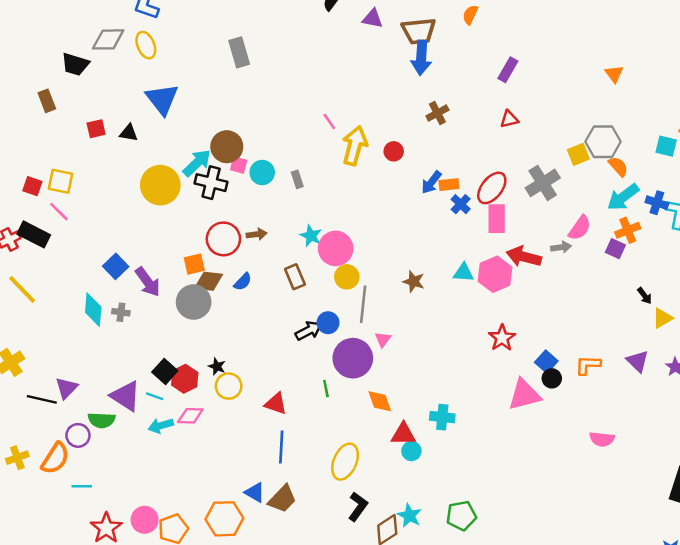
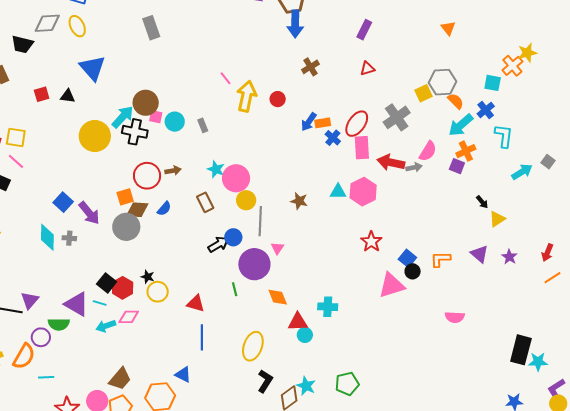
blue cross: (657, 203) -> (486, 110), moved, turned 36
red arrow: (524, 257) -> (391, 162), moved
brown trapezoid: (282, 499) -> (120, 379), moved

